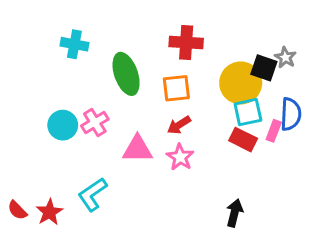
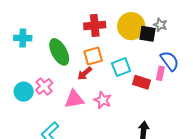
yellow circle: (241, 83) -> (131, 26), moved
cyan square: (248, 112) -> (121, 67), moved
blue semicircle: (291, 114) -> (170, 61), turned -30
red arrow: (179, 125) -> (85, 73), moved

